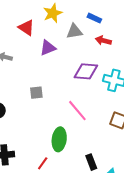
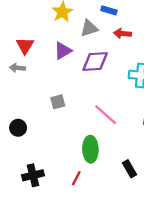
red triangle: (26, 28) -> (25, 46), moved, turned 36
purple diamond: (86, 71) -> (95, 62), moved

